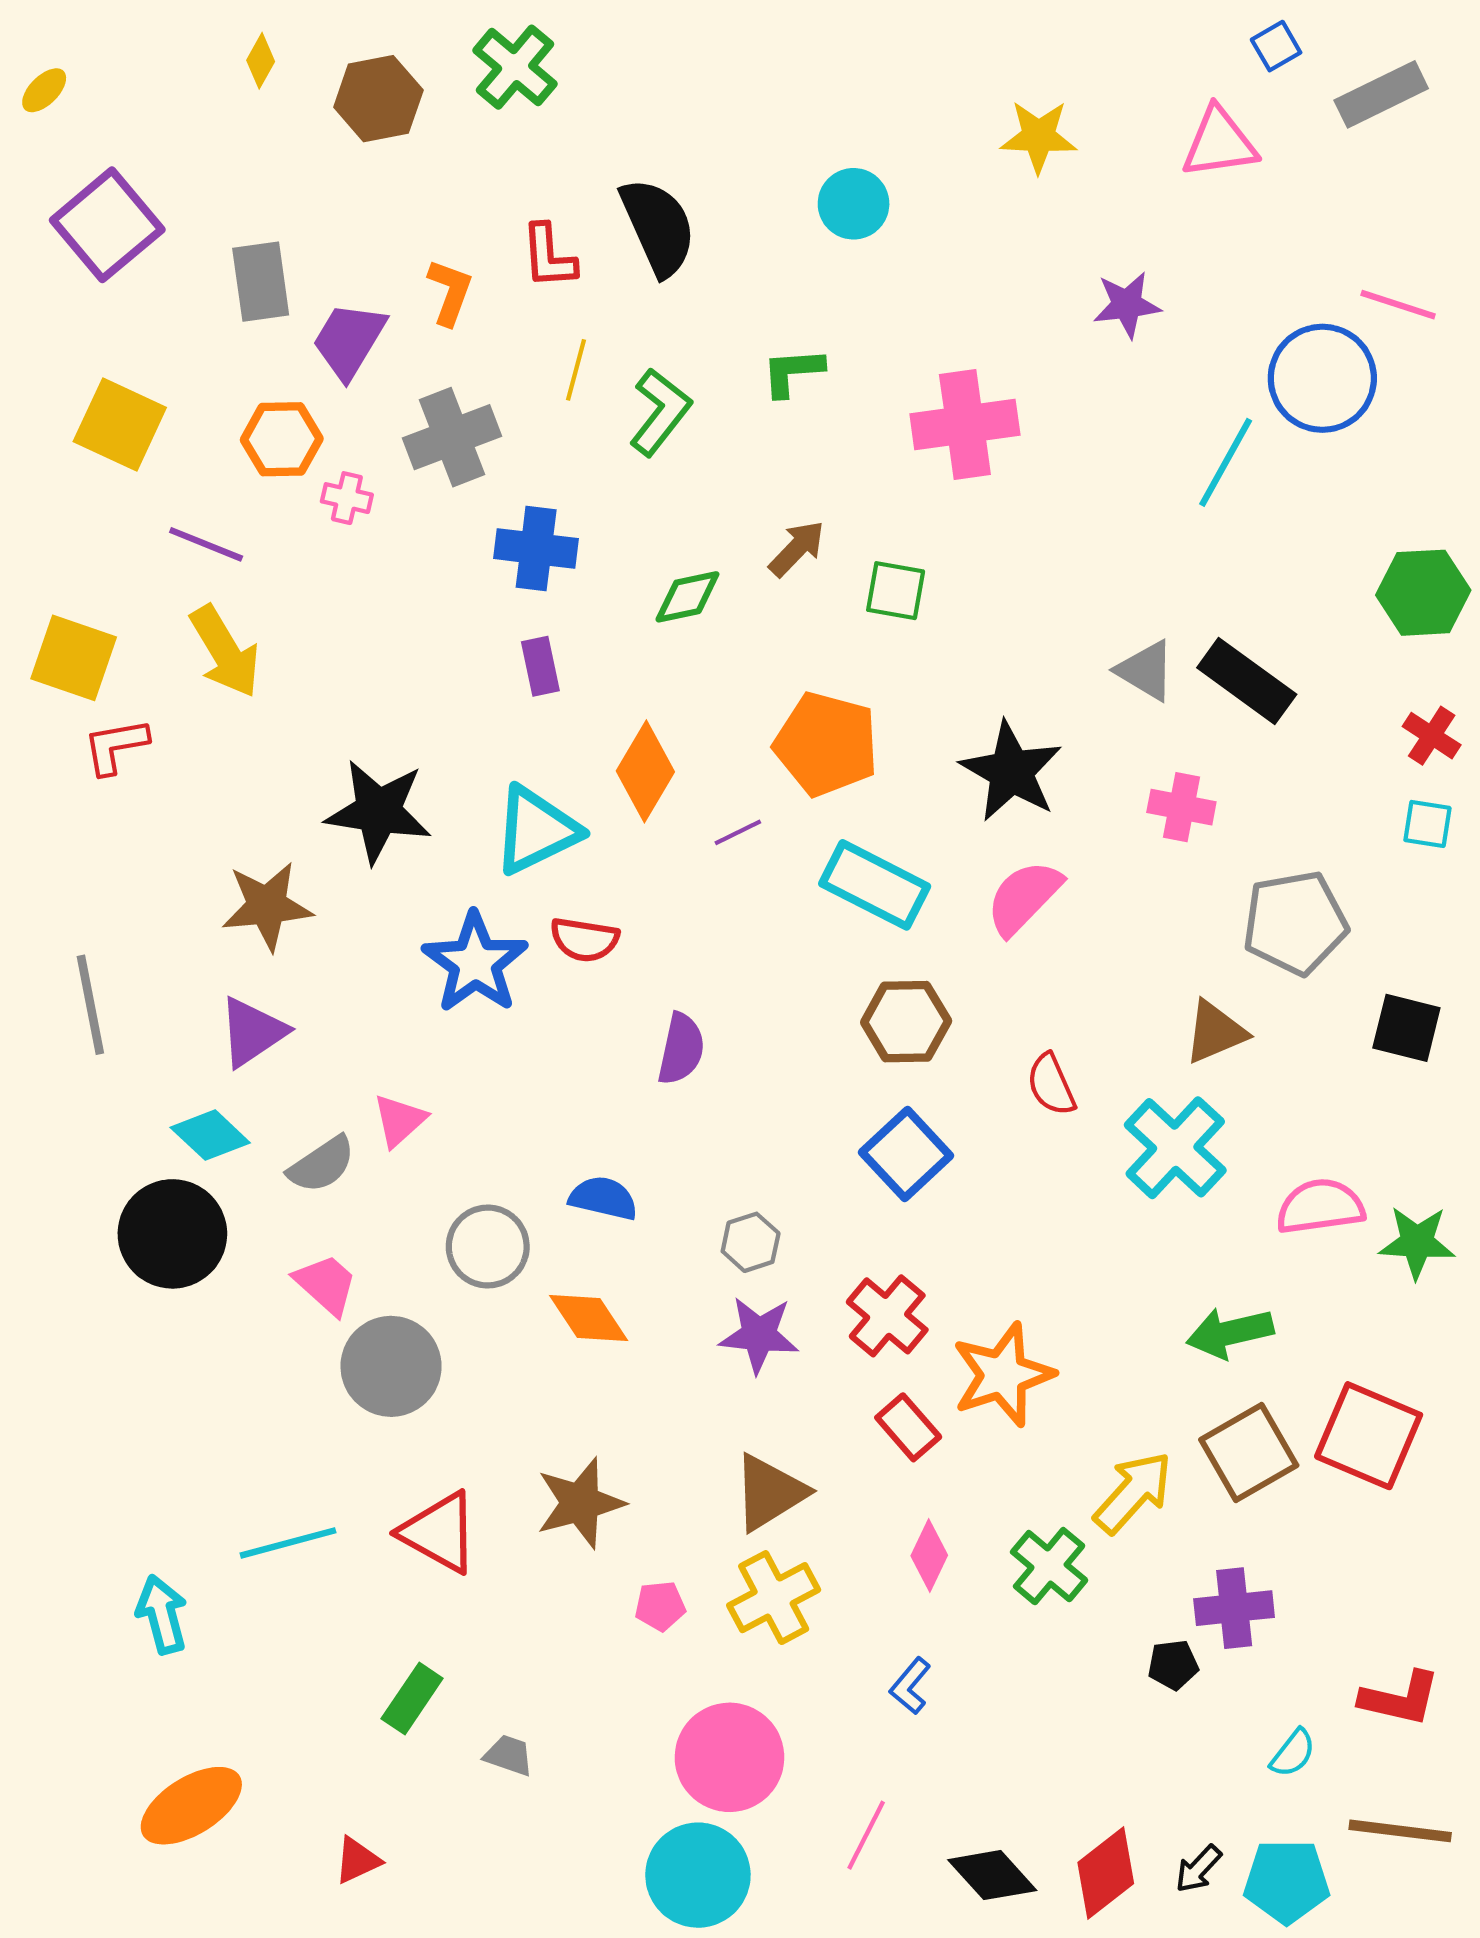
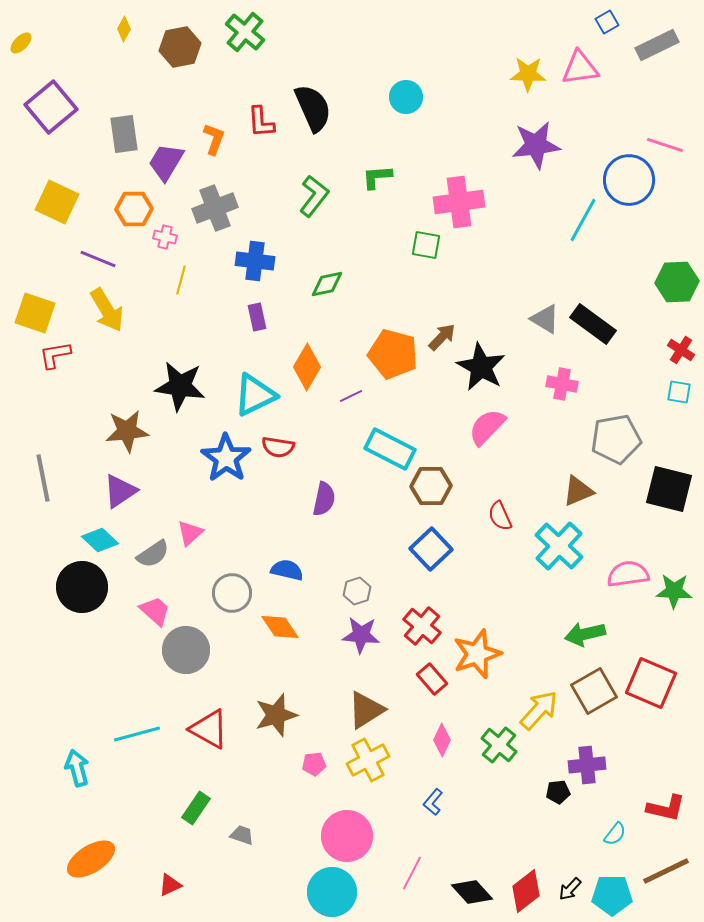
yellow star: (1039, 136) -> (528, 74), moved
purple star: (1127, 305) -> (536, 145), size x1.5
yellow line: (576, 370) -> (181, 280), moved
brown arrow: (797, 549) -> (442, 337), moved
green square: (896, 591) -> (426, 245), moved
cyan rectangle: (875, 885) -> (390, 449), moved
black square: (1406, 1028) -> (669, 489), size x1.4
brown line: (1400, 1831) -> (666, 871), turned -33

